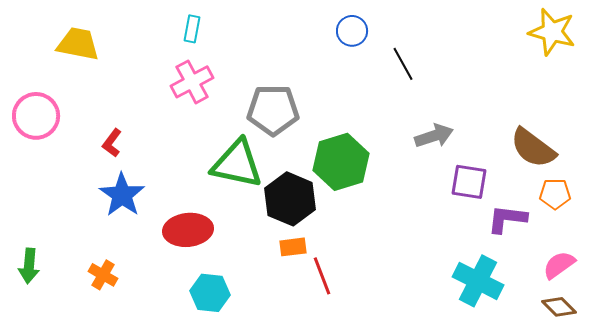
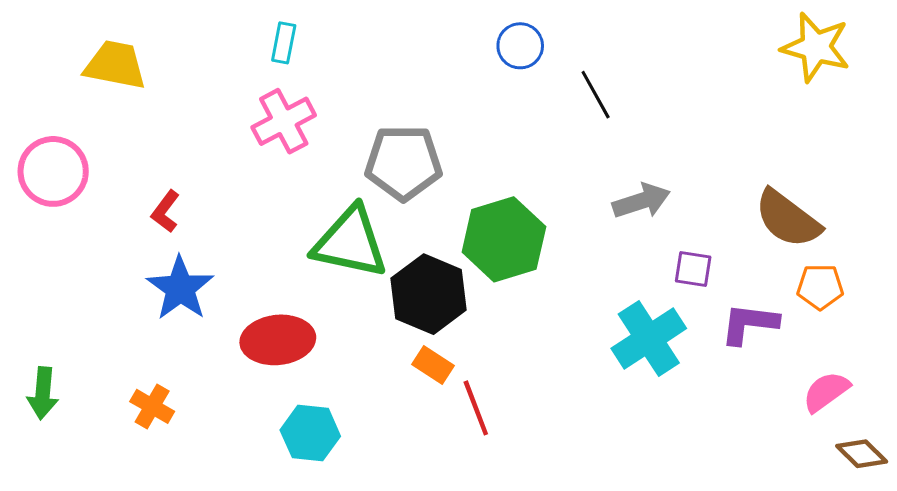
purple square: (469, 182) -> (693, 269), size x0.7
orange rectangle: (293, 247) -> (433, 365), turned 40
cyan cross: (478, 281) -> (649, 338), moved, turned 30
brown diamond: (559, 307) -> (862, 454), moved

